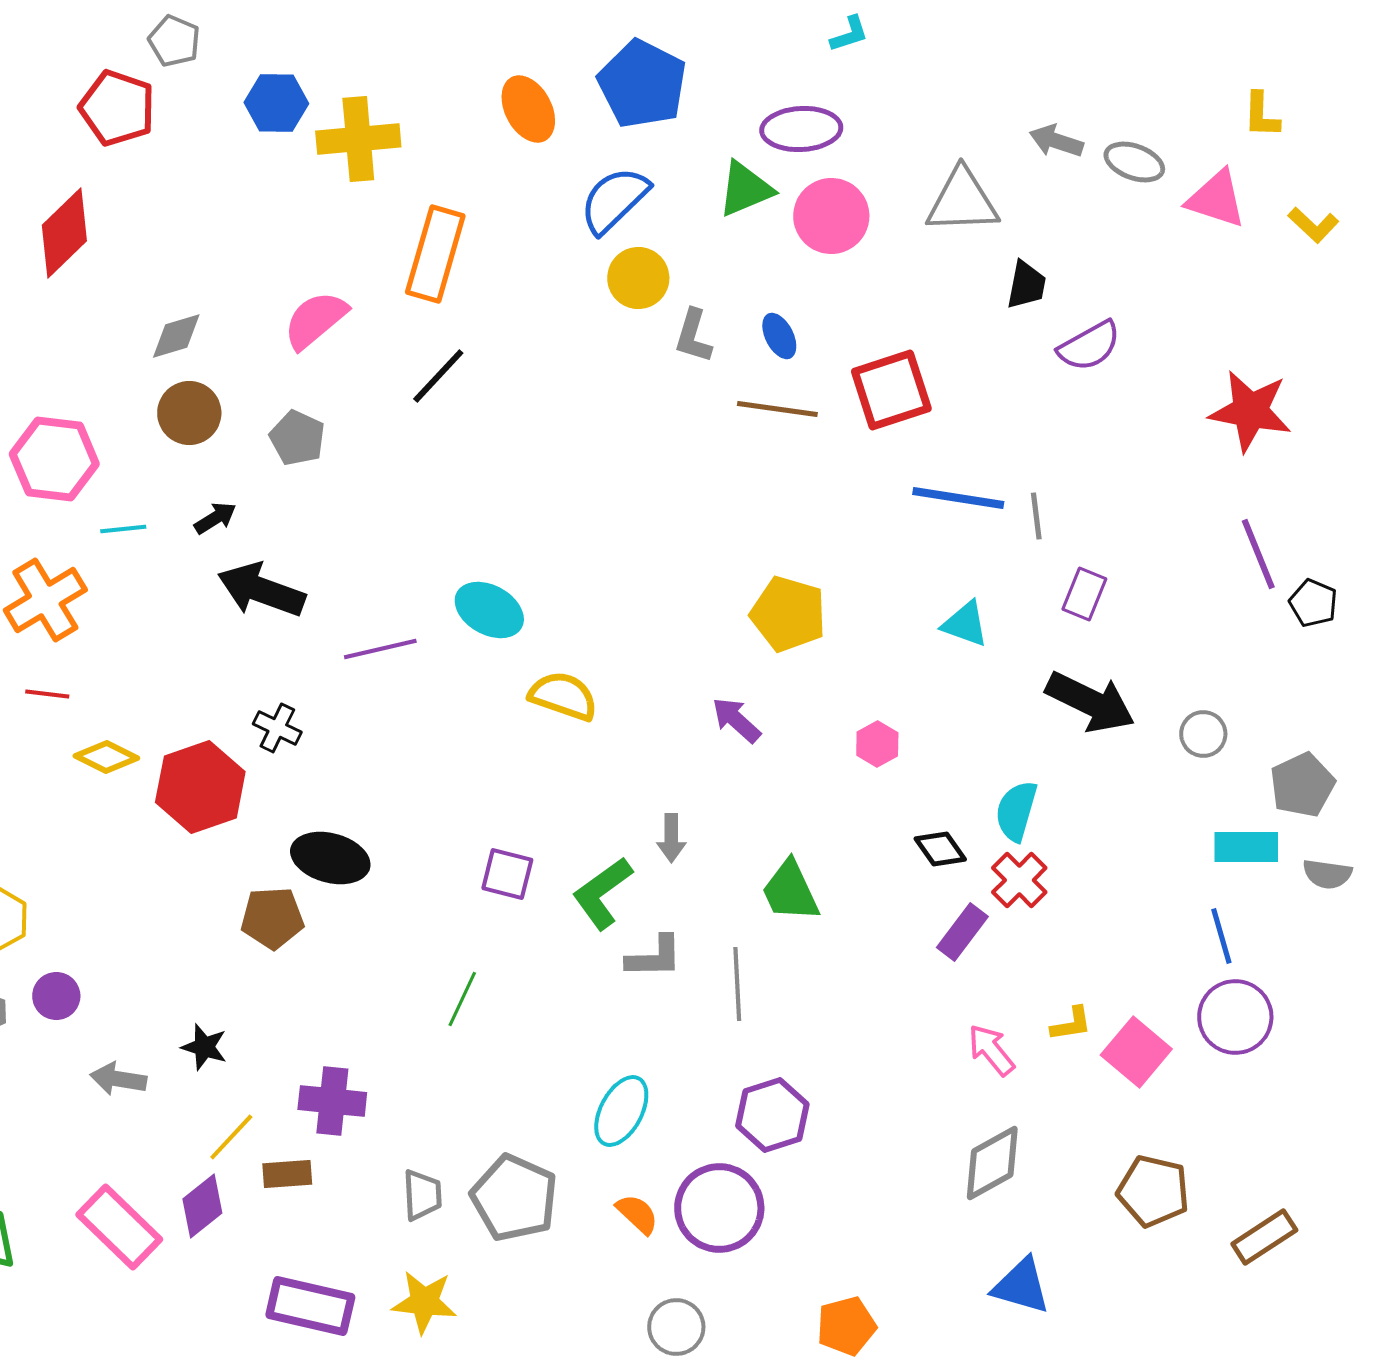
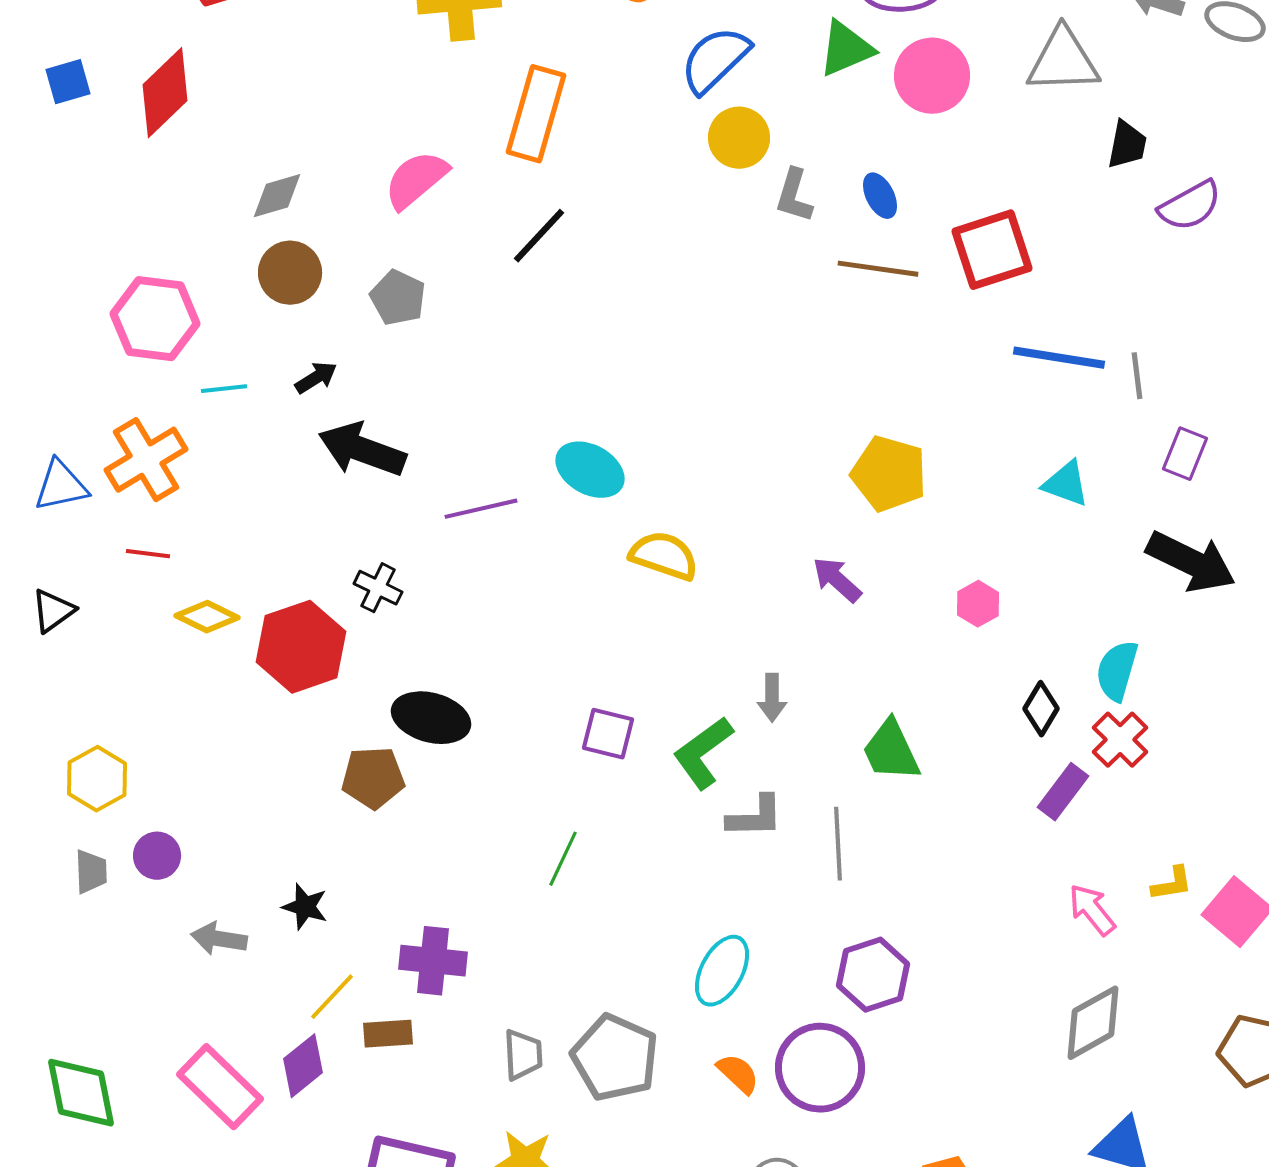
black diamond: (940, 849) -> (1041, 709), turned 66

